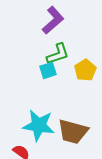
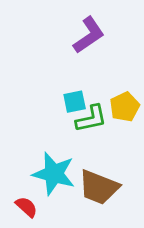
green L-shape: (58, 54) -> (91, 119), moved

